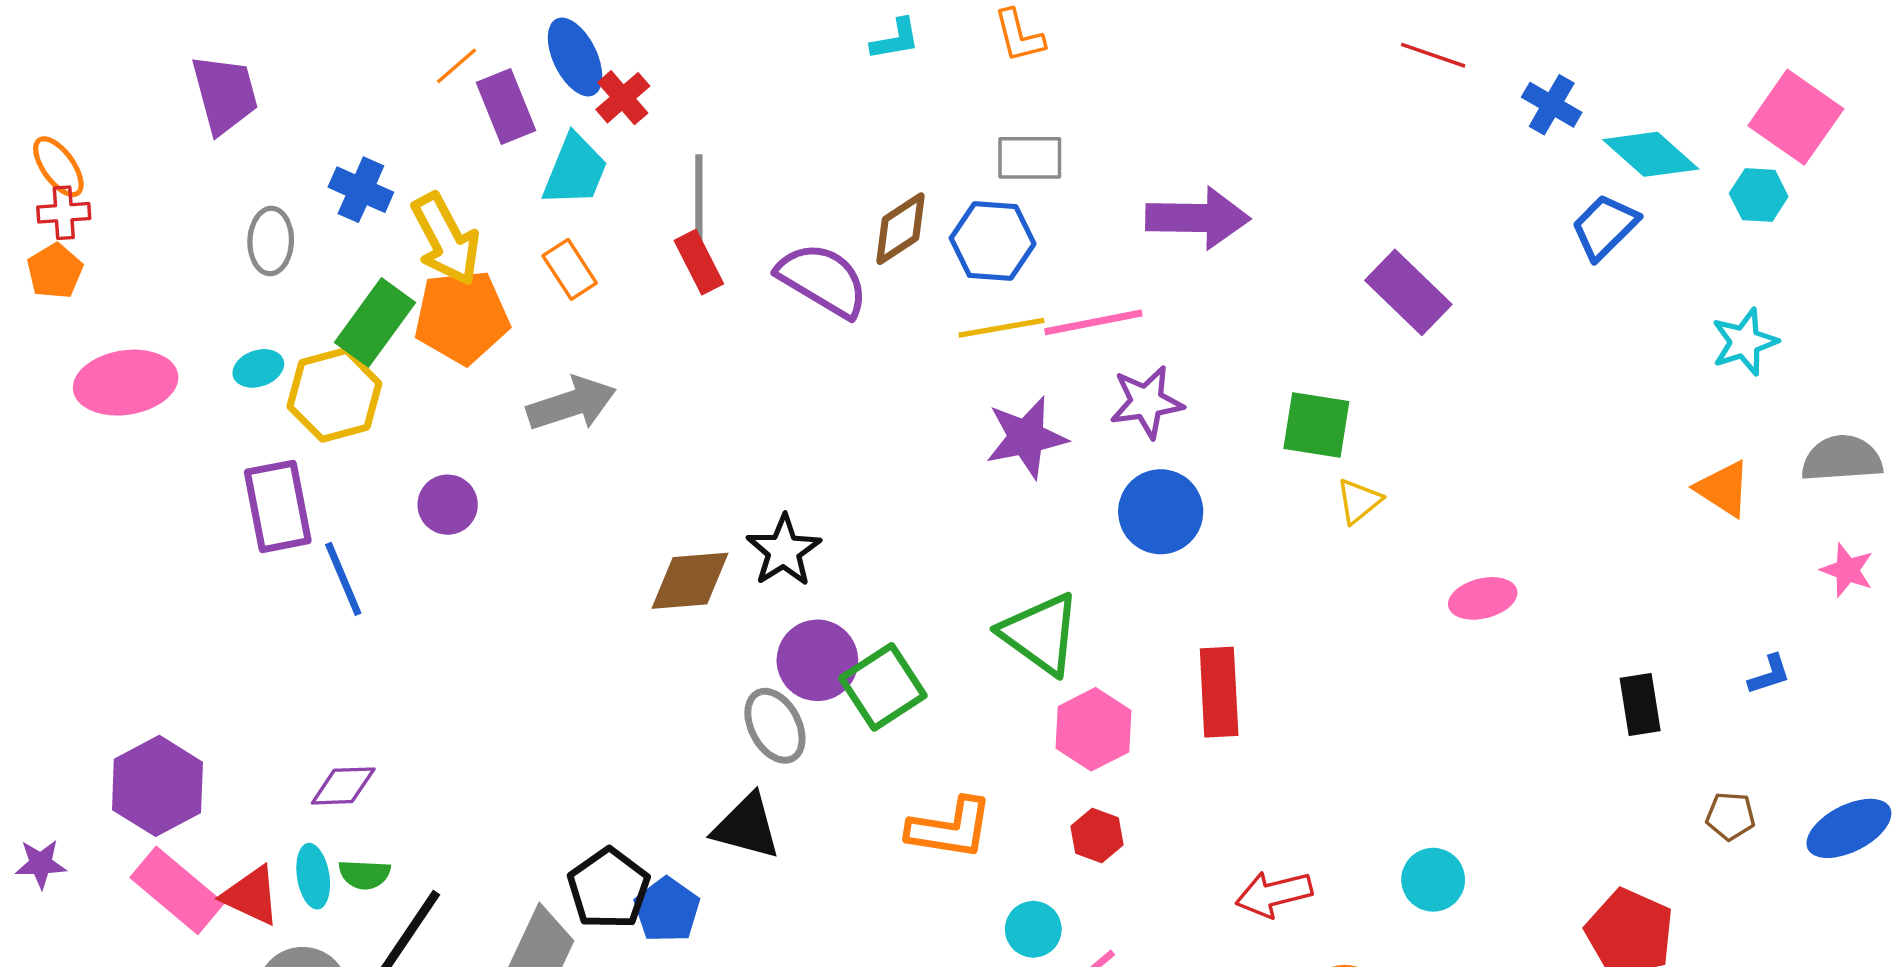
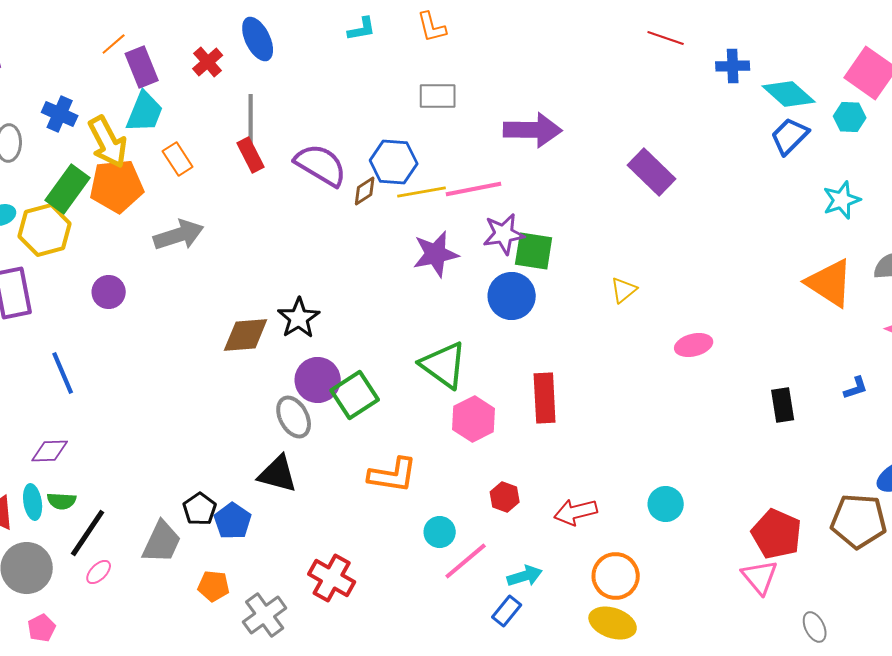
blue ellipse: (575, 57) -> (258, 39), moved
blue cross: (1552, 105) -> (733, 66), turned -32
cyan trapezoid: (575, 170) -> (145, 112), moved
blue trapezoid: (1605, 227) -> (790, 136), moved
brown diamond: (901, 229) -> (365, 191), moved, size x0.7
blue hexagon: (993, 241) -> (394, 162), moved
green square: (1316, 425) -> (534, 251), moved
orange triangle: (1723, 489) -> (830, 283), size x1.5
blue line: (343, 579) -> (63, 373), moved
brown pentagon: (1730, 816) -> (859, 521), moved, size x2.0
red hexagon: (1097, 835) -> (505, 497), moved
black pentagon: (609, 889) -> (200, 509), size x0.7

